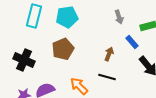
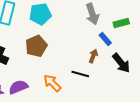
gray arrow: (119, 17) -> (92, 14), size x1.5
brown arrow: (109, 54) -> (93, 56), moved

